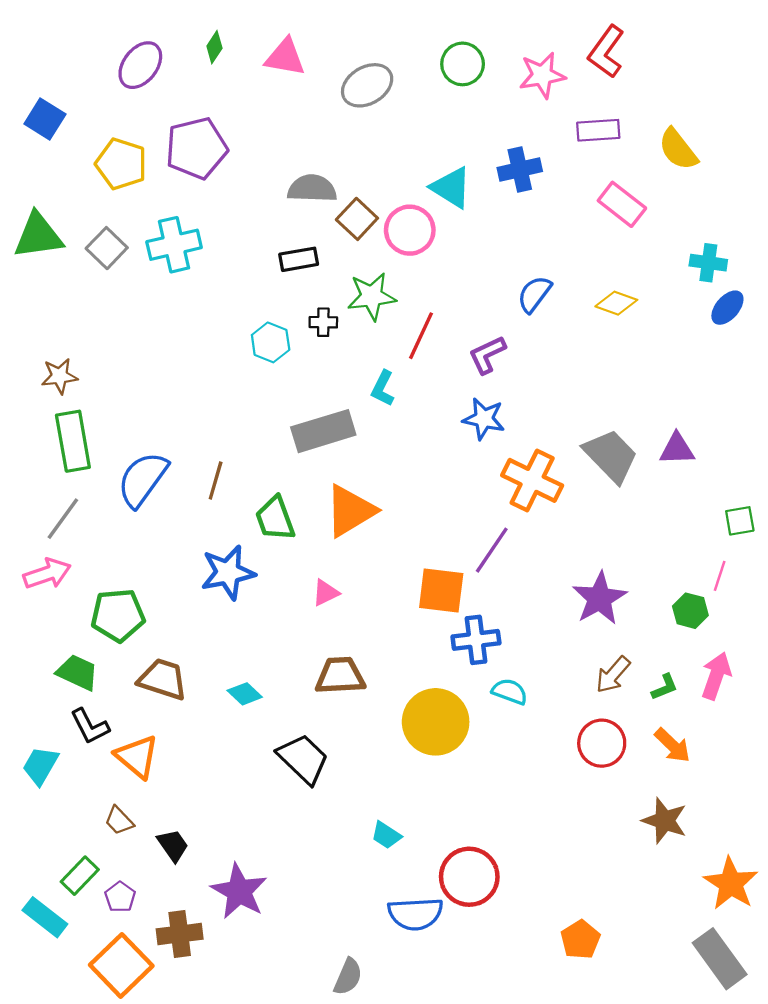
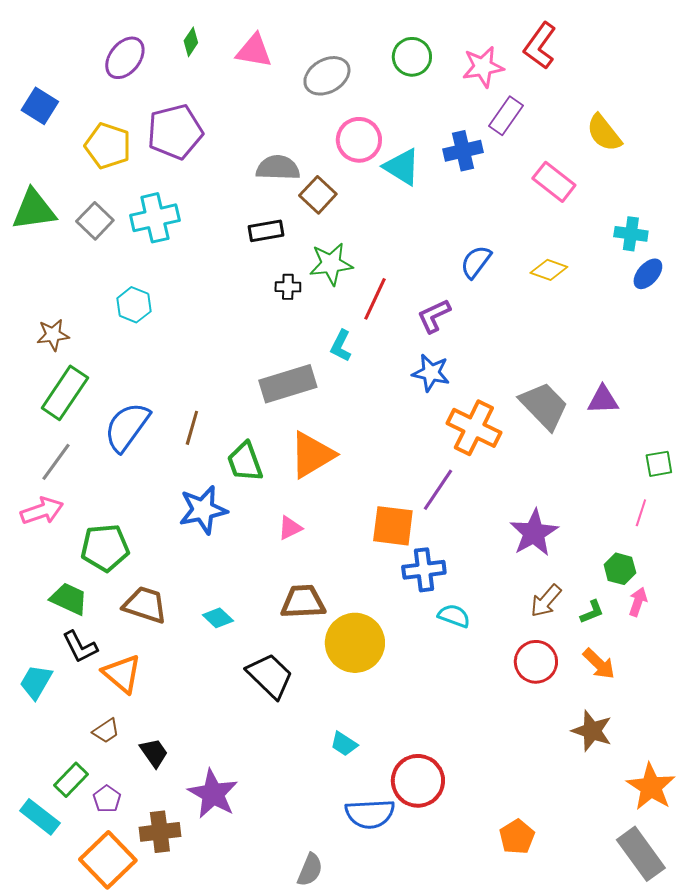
purple rectangle: (598, 130) -> (506, 116), moved, turned -51
pink circle: (410, 230) -> (359, 140), moved
cyan hexagon: (271, 342) -> (134, 305), moved
green rectangle: (73, 441) -> (65, 393), turned 44
green hexagon: (690, 611) -> (620, 569), moved
pink arrow: (716, 676) -> (638, 602), size x0.7
yellow circle: (436, 722) -> (355, 643), moved
brown trapezoid: (119, 821) -> (106, 731), turned -80

